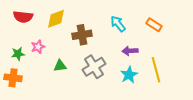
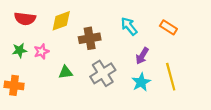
purple arrow: (130, 51) -> (142, 56), turned -56
green star: (18, 54) -> (20, 50), moved

